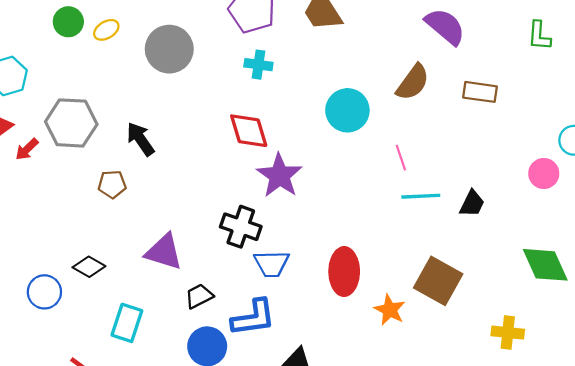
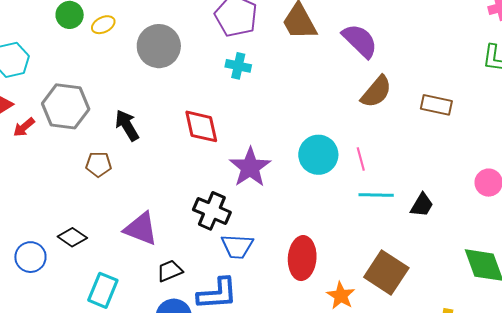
purple semicircle: (445, 26) -> (360, 41), moved
cyan circle: (347, 110) -> (318, 155), moved
red diamond: (249, 131) -> (201, 126), moved

